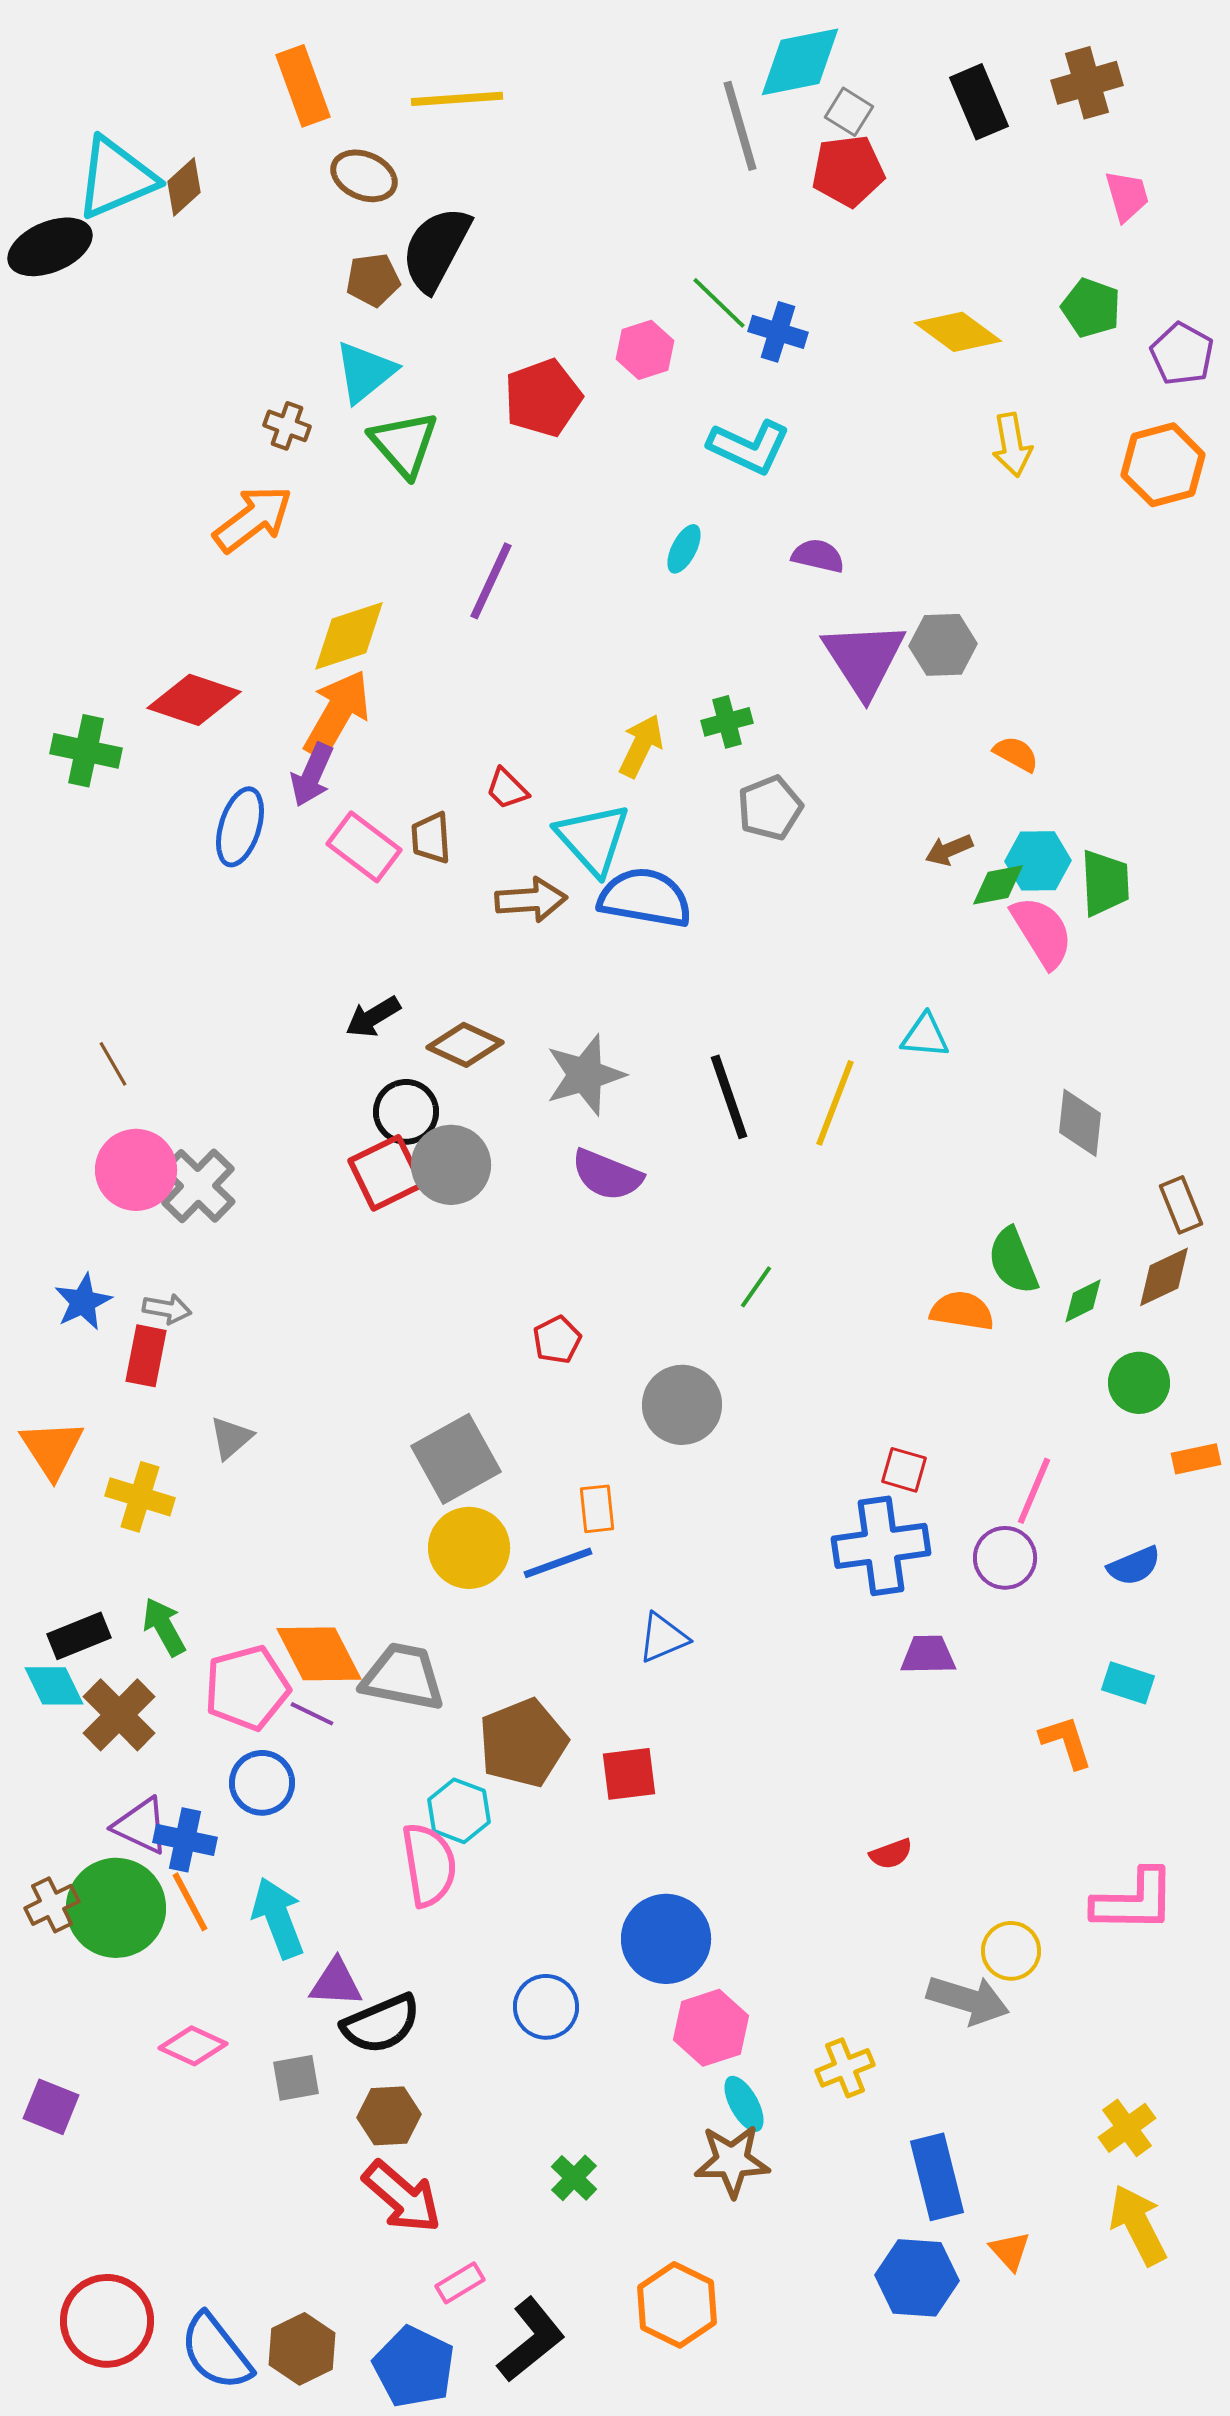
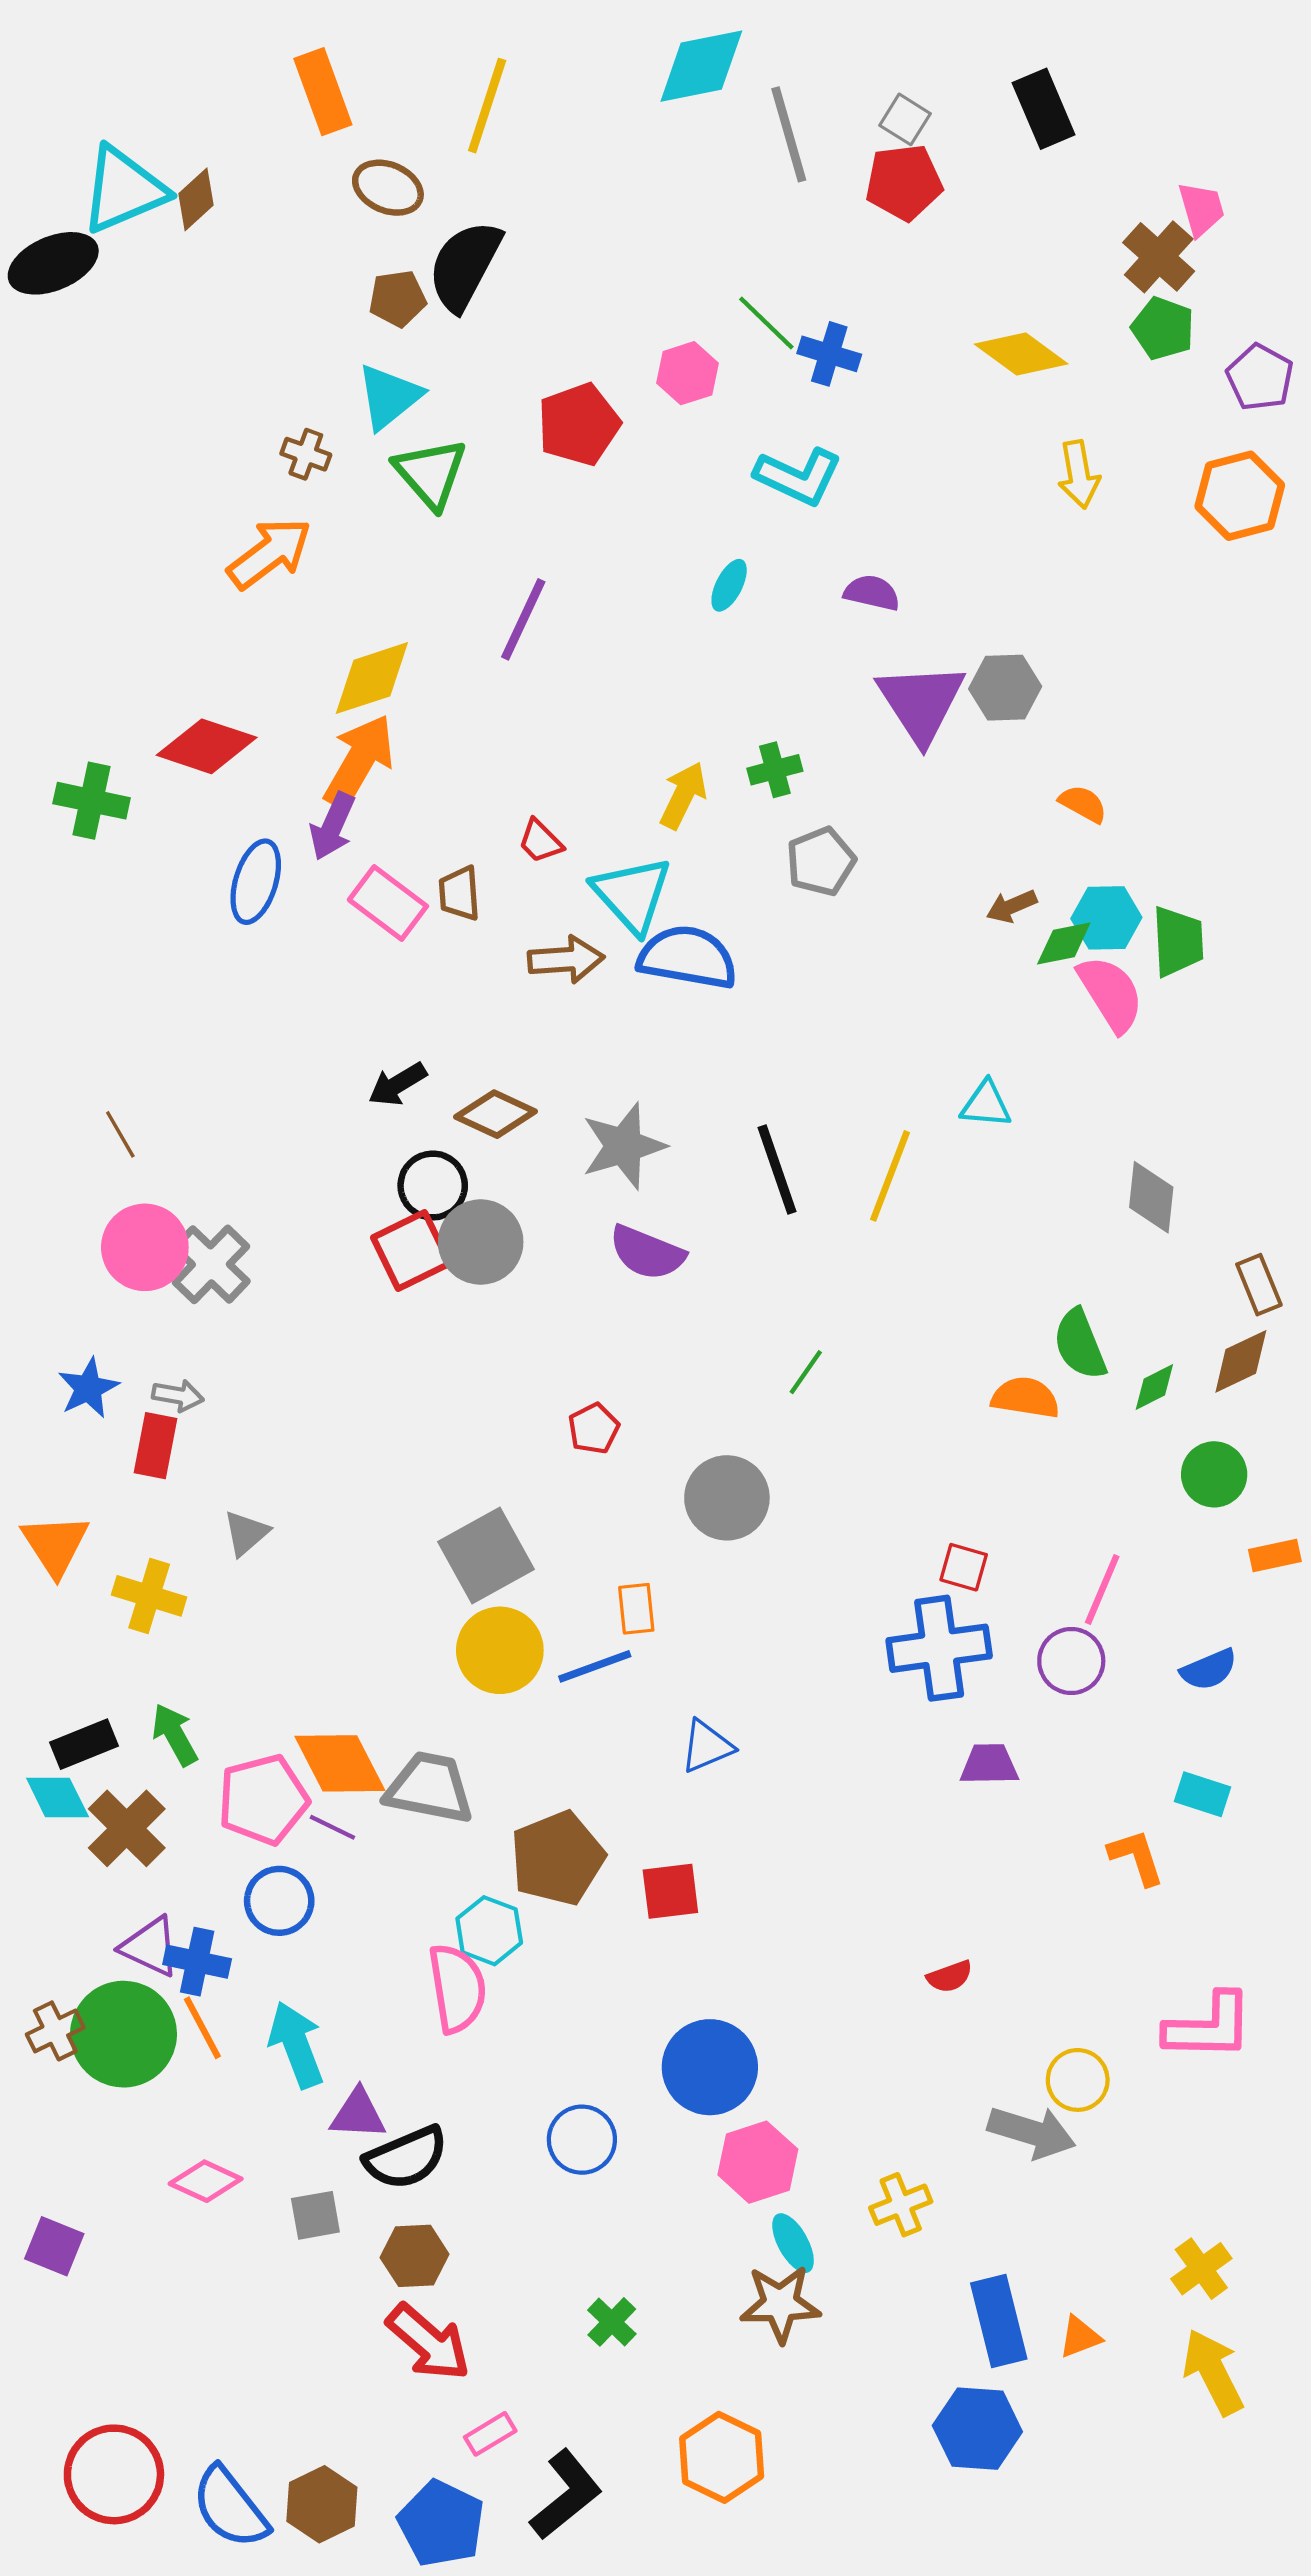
cyan diamond: (800, 62) -> (701, 66), moved
brown cross: (1087, 83) -> (1159, 257), moved, turned -32
yellow line: (457, 99) -> (487, 106), turned -68
orange triangle: (1010, 2251) -> (1080, 2337), moved, turned 51

